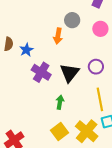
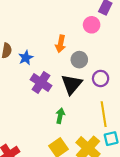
gray circle: (72, 20) -> (79, 60), moved
pink circle: (100, 29) -> (92, 25), moved

